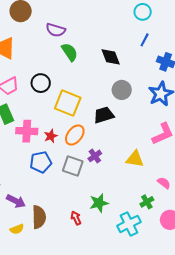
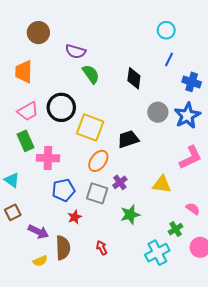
black diamond: (111, 57) -> (134, 78), turned 30
black circle: (41, 83) -> (61, 107), size x1.4
gray circle: (122, 90) -> (158, 112), moved
red star: (51, 136) -> (75, 217), moved
green star: (99, 203) -> (130, 215), moved

